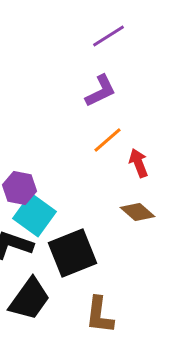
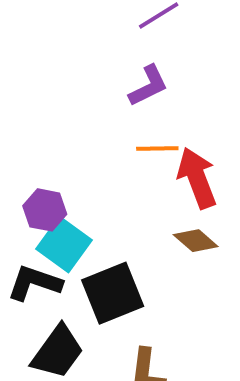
orange line: (108, 140) -> (157, 149), turned 40
red arrow: (139, 163) -> (197, 178), size x1.6

